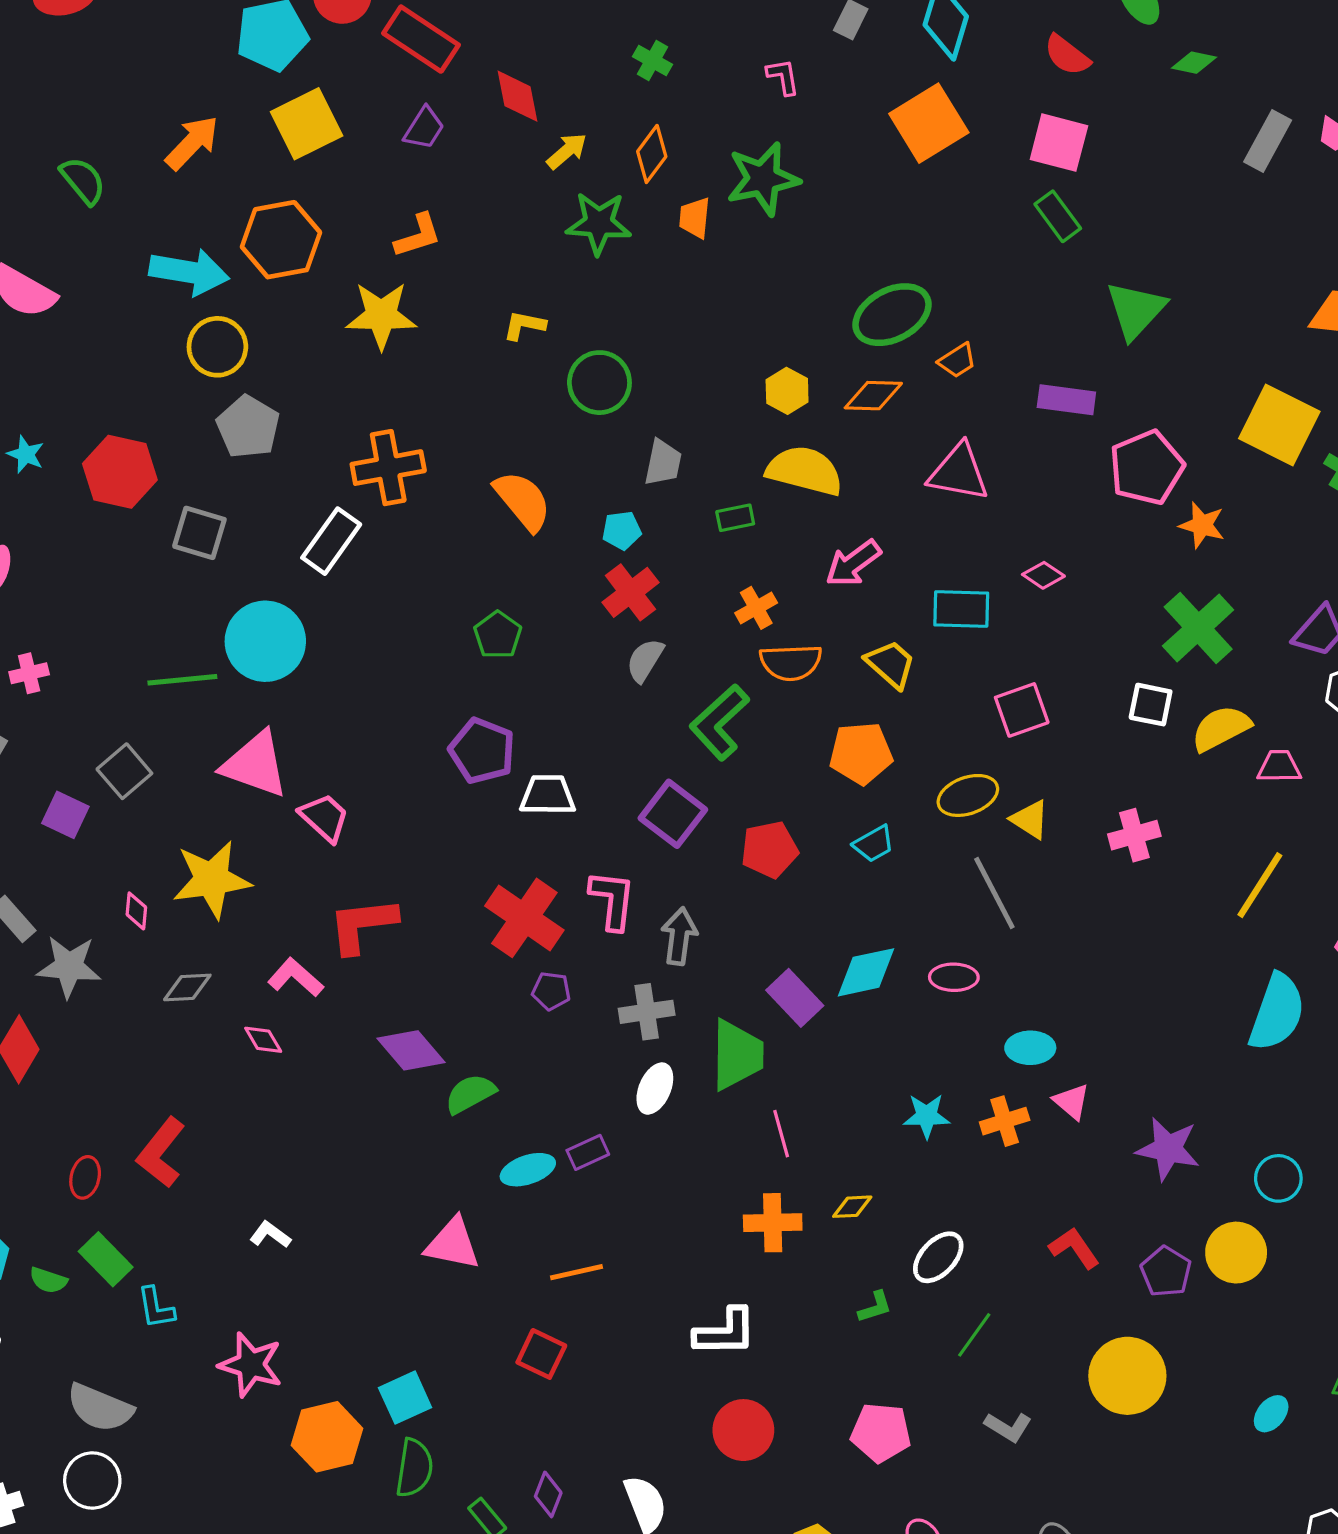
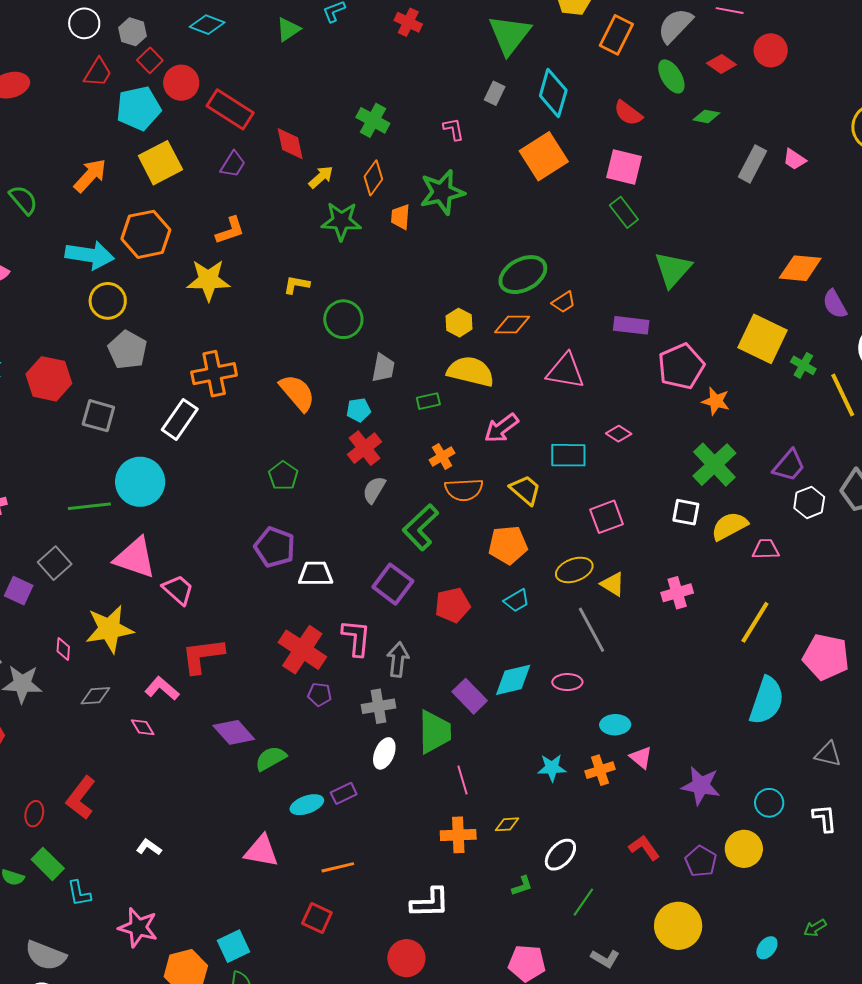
green cross: (653, 61) -> (373, 120), size x1.4
red circle: (743, 1430) -> (406, 958), moved

